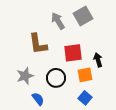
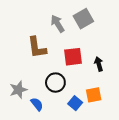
orange square: (85, 75) -> (94, 95), moved
gray star: (25, 76) -> (18, 90), moved
blue square: (85, 98) -> (75, 103), moved

